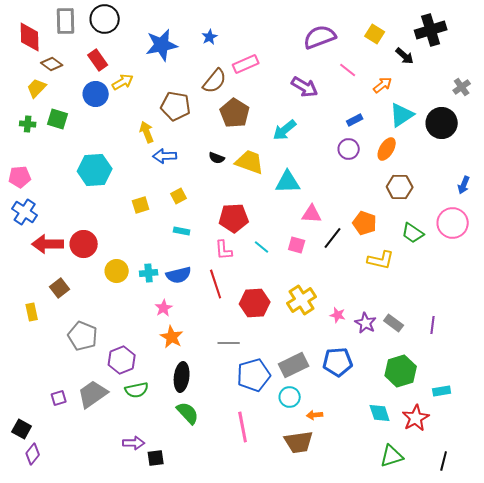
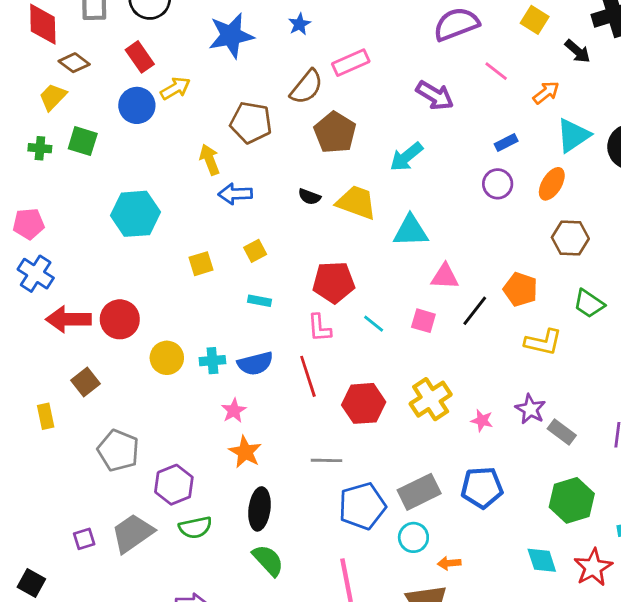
purple star: (366, 323) -> (530, 409), moved

